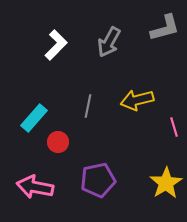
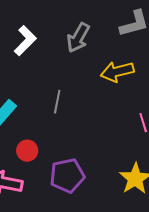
yellow arrow: (137, 100) -> (117, 72), moved
red circle: (58, 142) -> (27, 151), moved

